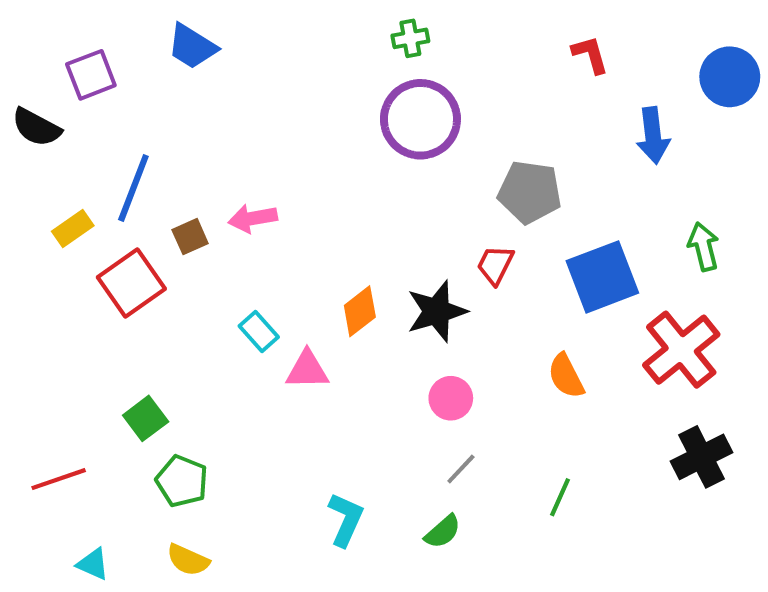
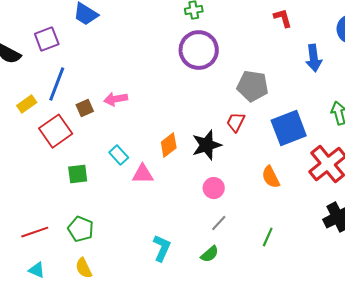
purple square: (91, 75) -> (47, 39), moved
green square: (146, 418) -> (78, 174), moved, turned 30
red line: (59, 479) -> (35, 232), moved
yellow semicircle: (188, 560) -> (84, 268), turned 40

